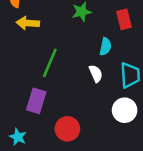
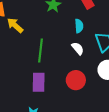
yellow arrow: (28, 23) -> (15, 25), turned 54
red circle: (67, 129) -> (76, 80), moved

